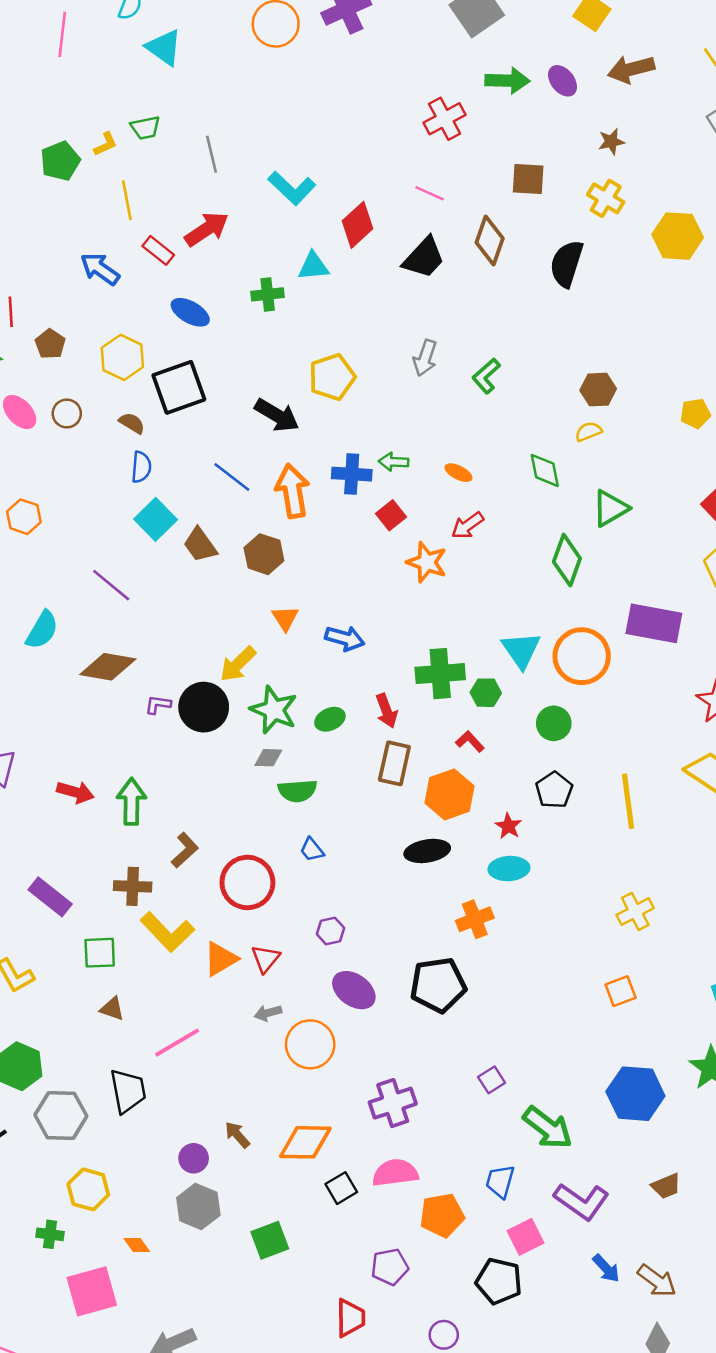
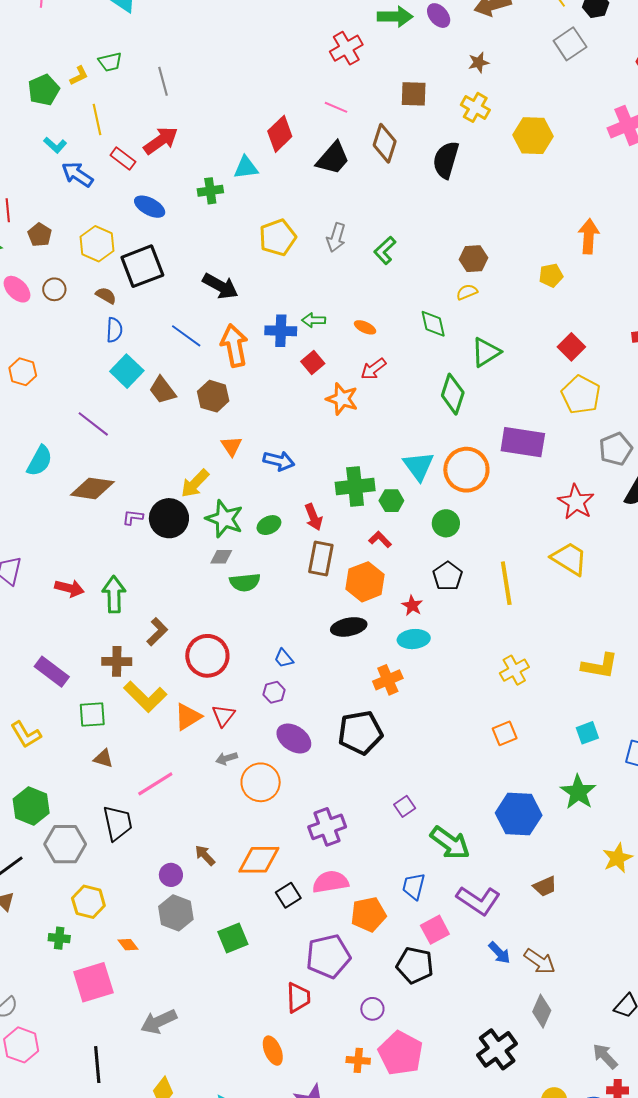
cyan L-shape: (292, 188) -> (55, 145), moved, size x0.6
yellow pentagon: (332, 377) -> (278, 237), moved
blue trapezoid: (312, 850) -> (284, 658), moved
purple pentagon: (390, 1267) -> (328, 956), size x1.5

